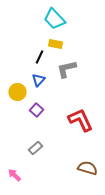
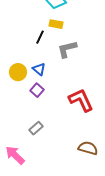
blue triangle: (38, 80) -> (39, 69), moved, turned -32
pink arrow: (14, 175) -> (15, 155), size x1.5

